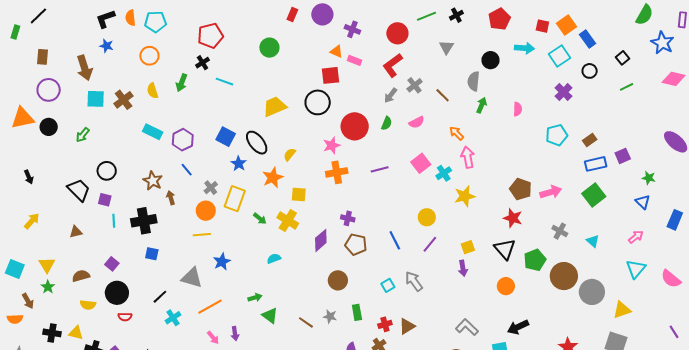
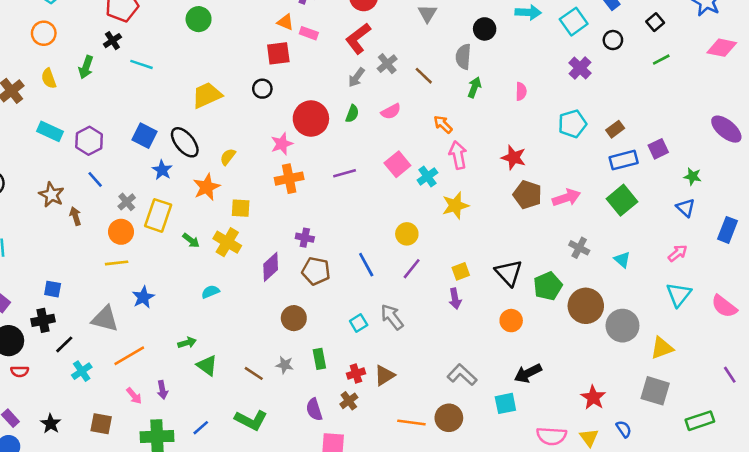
black circle: (318, 102) -> (262, 89), size x0.6
red star: (513, 218) -> (514, 158), moved
black cross: (144, 221) -> (43, 320), moved, size x0.7

